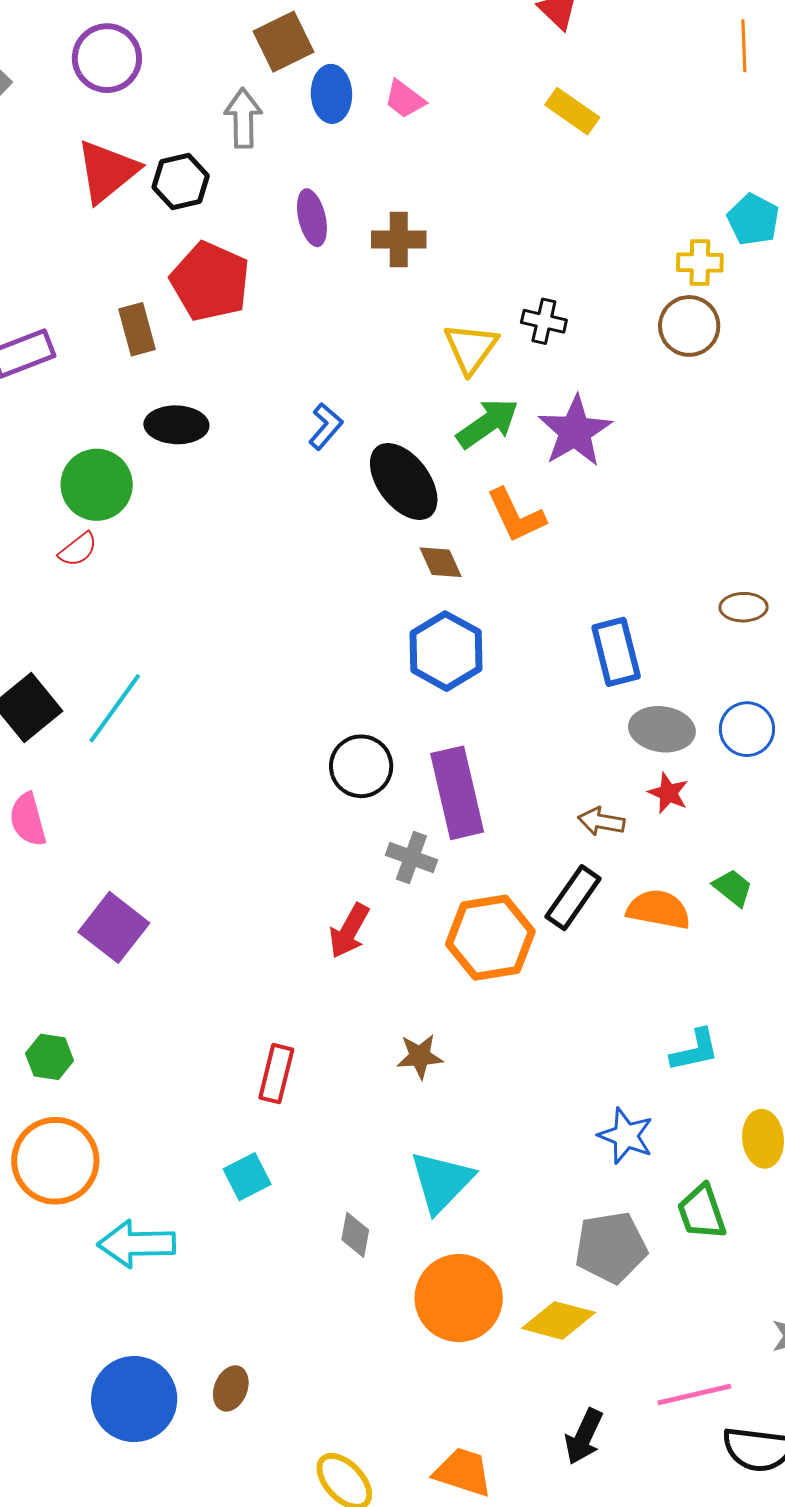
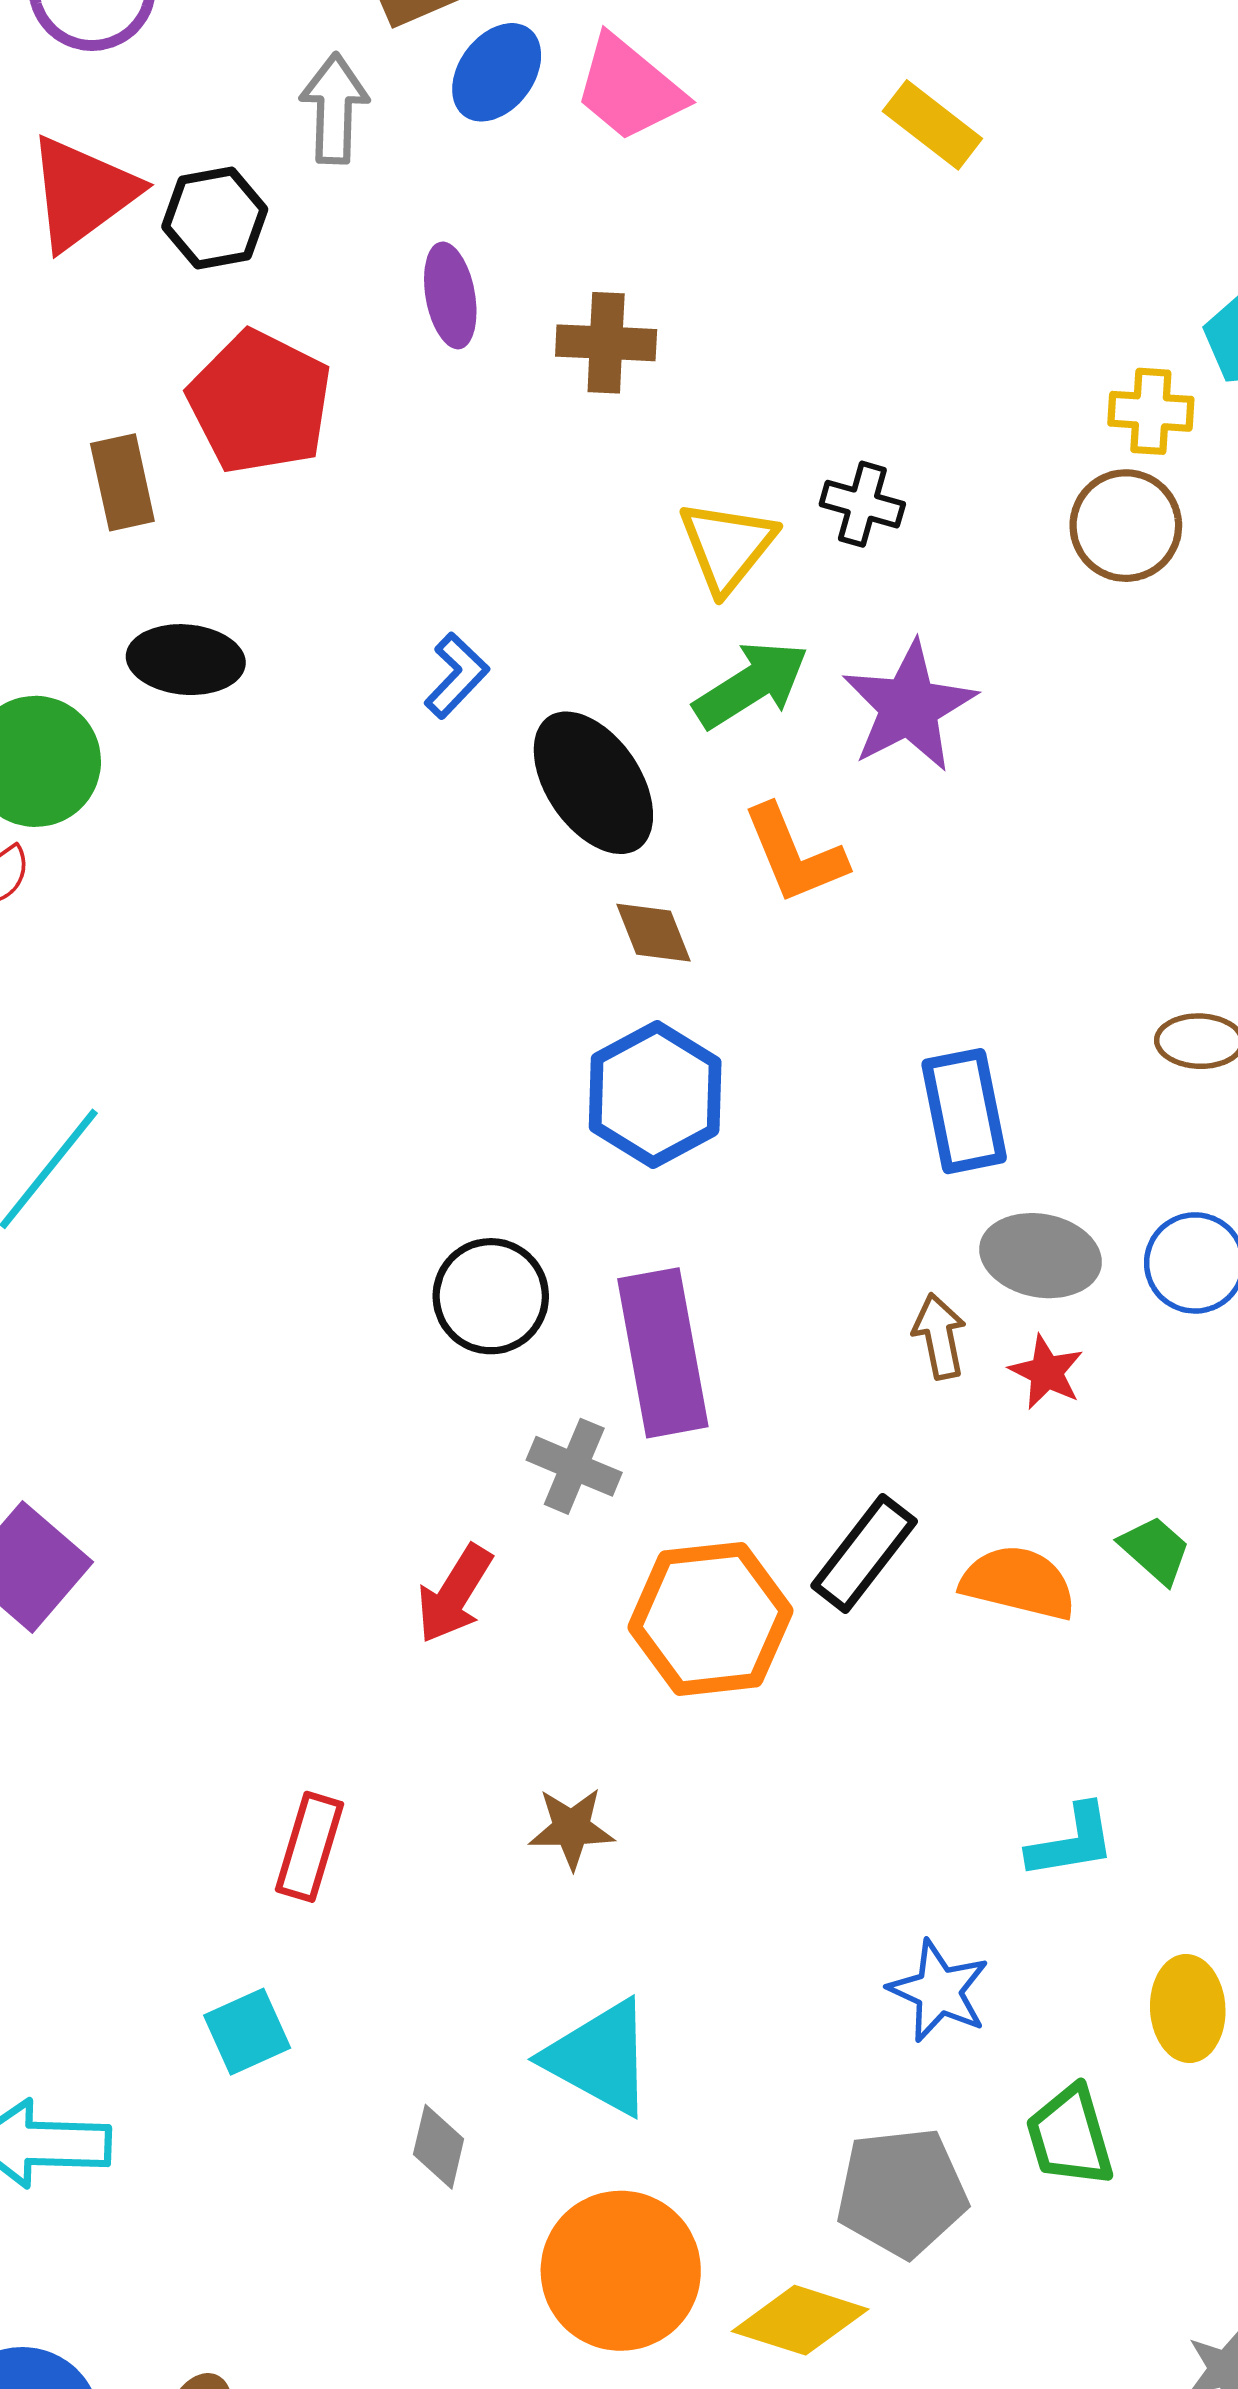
blue ellipse: (331, 94) -> (497, 72), turned 36
pink trapezoid: (405, 99) -> (629, 88), size x1.5
brown arrow: (601, 822) -> (939, 1336), moved, turned 66
cyan triangle: (441, 1182) -> (600, 2058), turned -48

